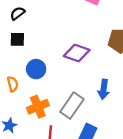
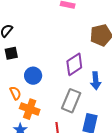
purple diamond: (77, 53) -> (74, 64), moved, turned -40
orange cross: (38, 107) -> (30, 109), moved, turned -36

